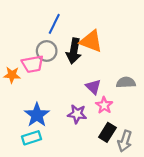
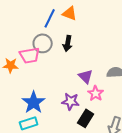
orange triangle: (91, 41) -> (70, 13), moved, size x0.7
black arrow: (74, 51) -> (68, 43), size x0.7
black rectangle: (107, 132) -> (86, 118), moved

